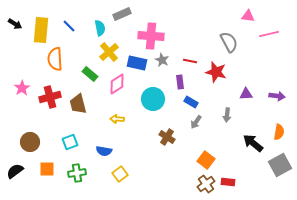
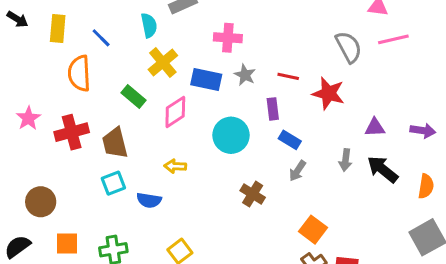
blue line: (69, 26) -> (101, 38), moved
yellow rectangle: (41, 30) -> (58, 28), size x0.7
pink line: (269, 34) -> (393, 39), moved
pink cross: (151, 36) -> (228, 38), size x0.7
cyan square: (70, 142) -> (113, 183), moved
black arrow: (253, 143) -> (383, 169), moved
blue semicircle: (104, 151) -> (149, 200), moved

